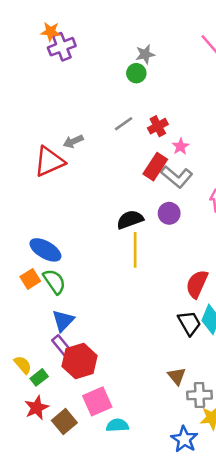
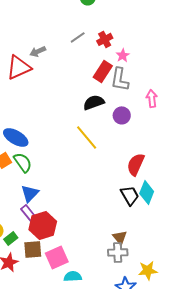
gray L-shape: (177, 177) -> (120, 79), turned 60
purple circle: (169, 213) -> (122, 115), moved
black semicircle: (130, 220) -> (94, 102), moved
yellow line: (135, 250) -> (87, 137), turned -40
gray cross: (199, 395) -> (118, 252), moved
brown square: (64, 422) -> (33, 249), moved, turned 36

